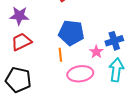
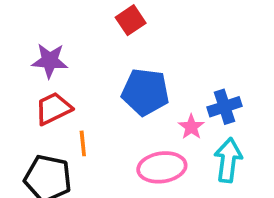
orange line: (60, 55) -> (83, 143), moved

